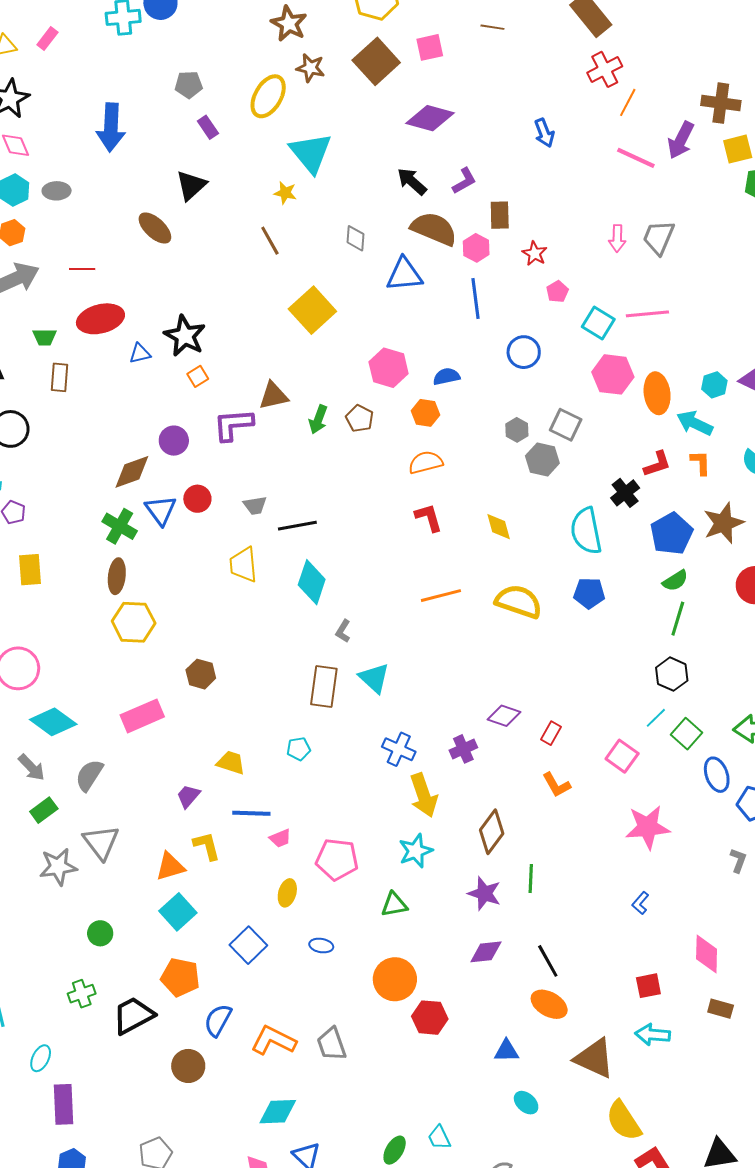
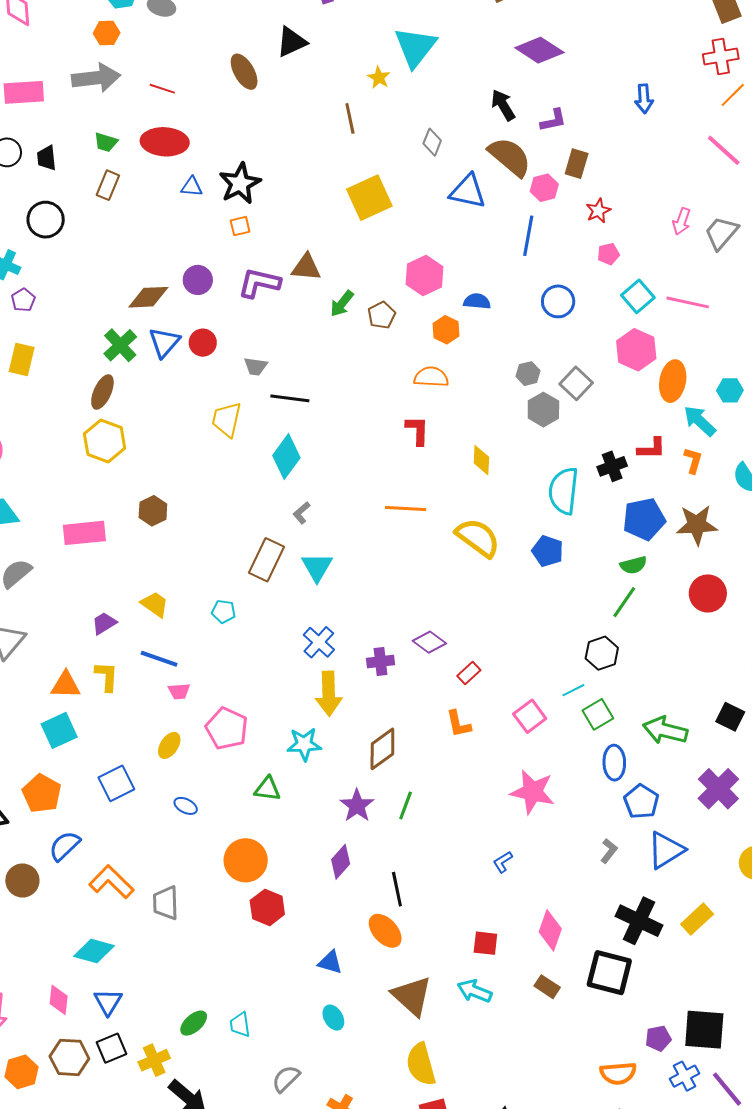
purple diamond: (486, 952) -> (341, 862), turned -60

